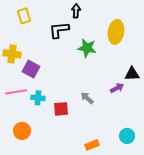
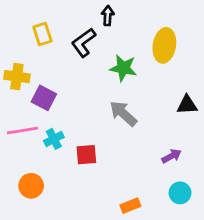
yellow rectangle: (24, 16) -> (42, 34), moved
black L-shape: (59, 30) -> (84, 43), turned -30
purple arrow: (117, 88) -> (171, 156), moved
cyan cross: (38, 98) -> (54, 139), turned -32
gray arrow: (87, 98) -> (123, 113), moved, size x1.5

